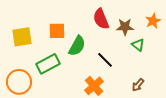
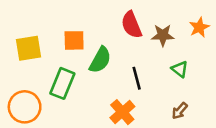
green triangle: (138, 45) -> (180, 69), moved
black line: (105, 60) -> (137, 78), turned 30
green rectangle: (48, 64) -> (62, 83), turned -40

